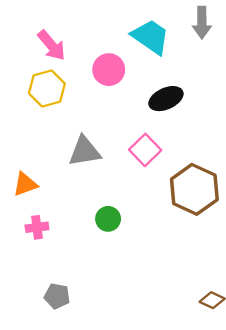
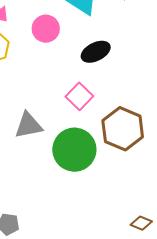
gray triangle: (85, 151) -> (28, 125), moved
green circle: (108, 219) -> (74, 150), moved, size x2.0

